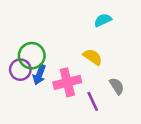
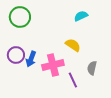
green circle: (32, 56) -> (20, 17), moved
gray semicircle: (117, 86) -> (92, 68), turned -136

